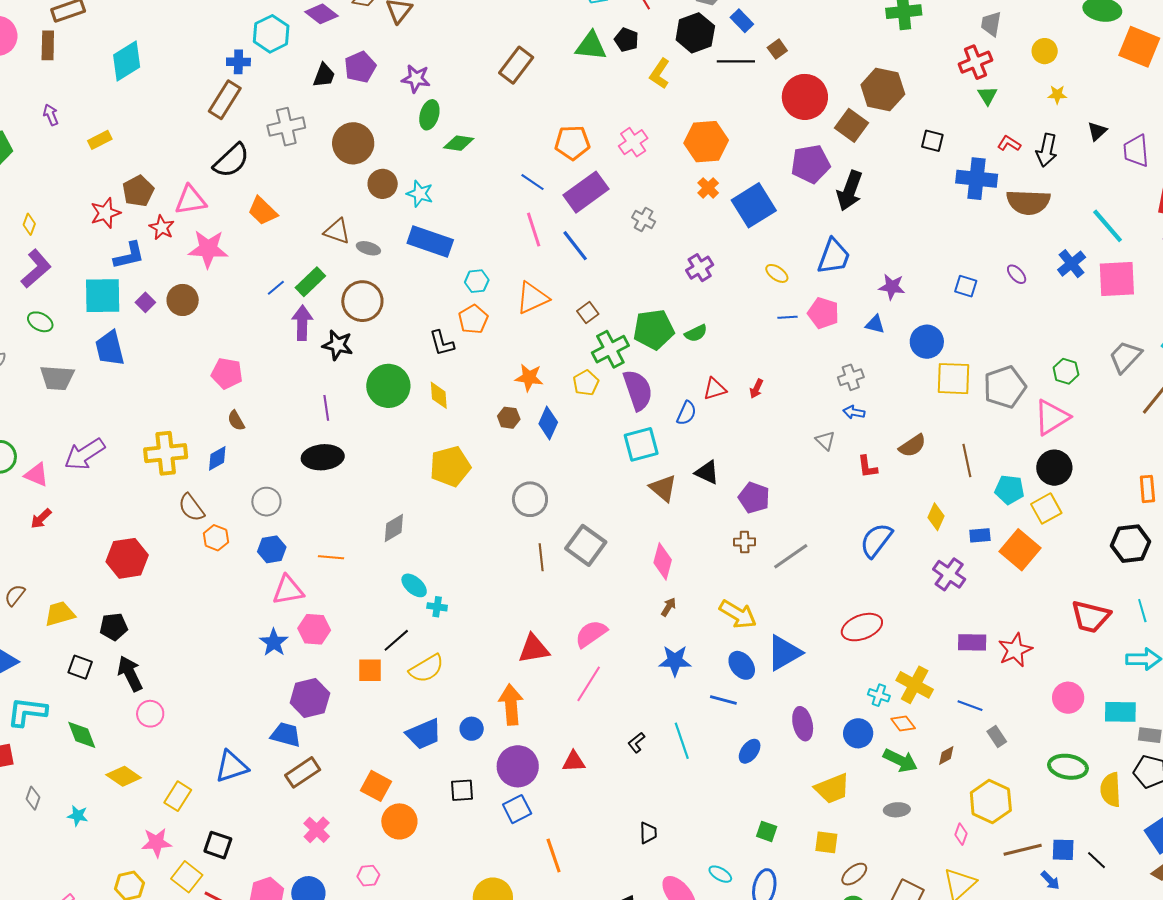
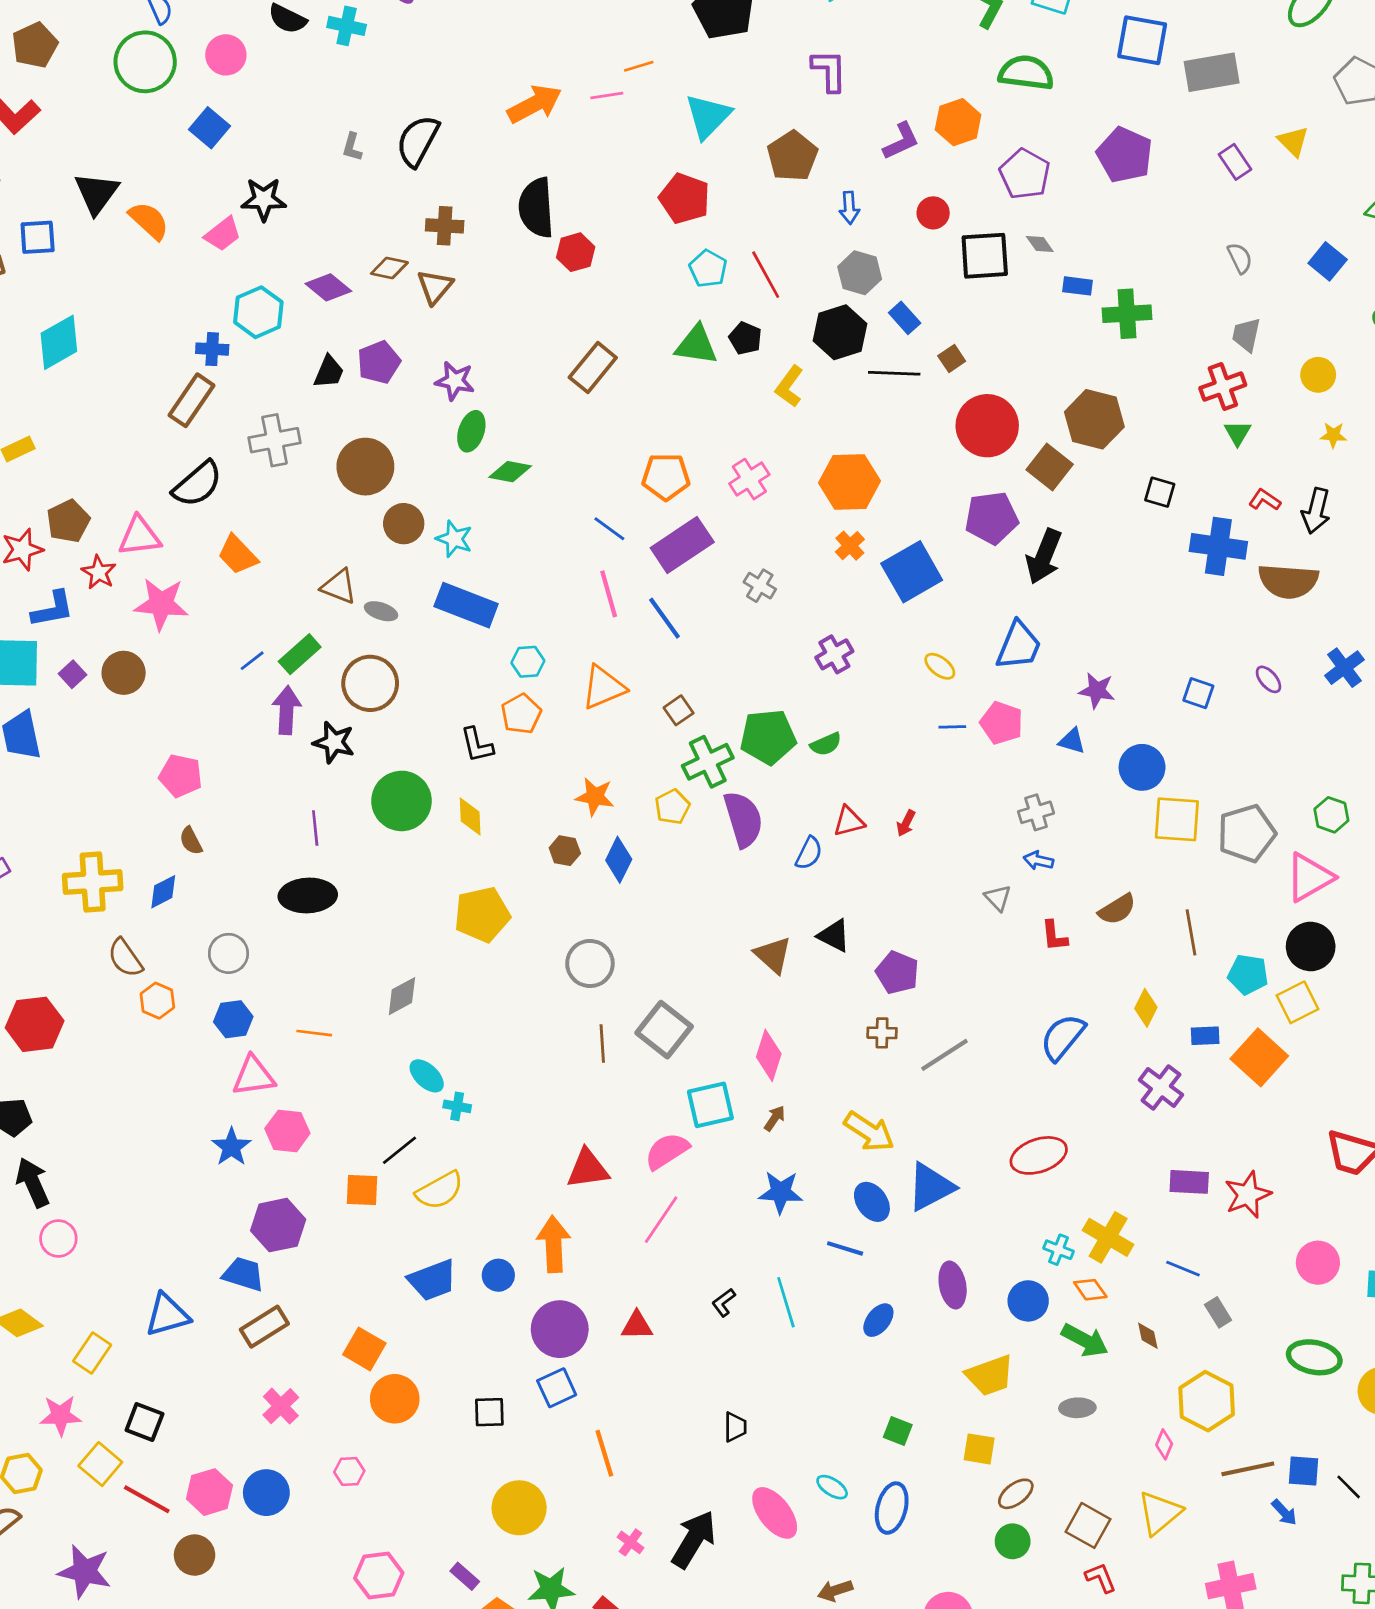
cyan square: (641, 444) -> (710, 1105), moved
brown diamond: (946, 755) -> (1148, 1336), turned -75
black square: (462, 790) -> (489, 1412), moved

